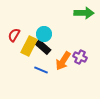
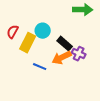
black rectangle: (43, 47) -> (65, 44), moved
orange arrow: (63, 61) -> (62, 58), turned 30

